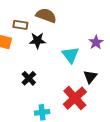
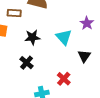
black star: (37, 41) -> (32, 37), moved
red cross: (75, 98) -> (64, 79), moved, size x0.6

